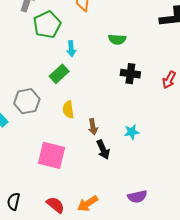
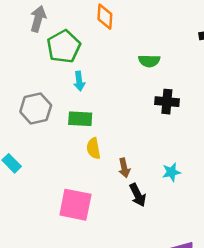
cyan arrow: (71, 49) -> (79, 81), moved
green rectangle: (59, 74) -> (80, 119), moved, turned 48
gray hexagon: (27, 101) -> (36, 108), moved

